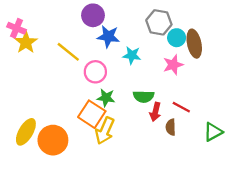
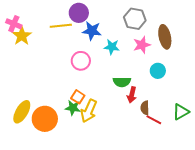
cyan circle: (177, 38) -> (158, 71), moved
yellow line: (68, 52) -> (61, 26), moved, turned -45
pink star: (173, 65) -> (142, 45), moved
green star: (106, 98) -> (73, 108), moved
red line: (181, 107) -> (154, 120), moved
orange square: (92, 114) -> (78, 97), size x0.6

